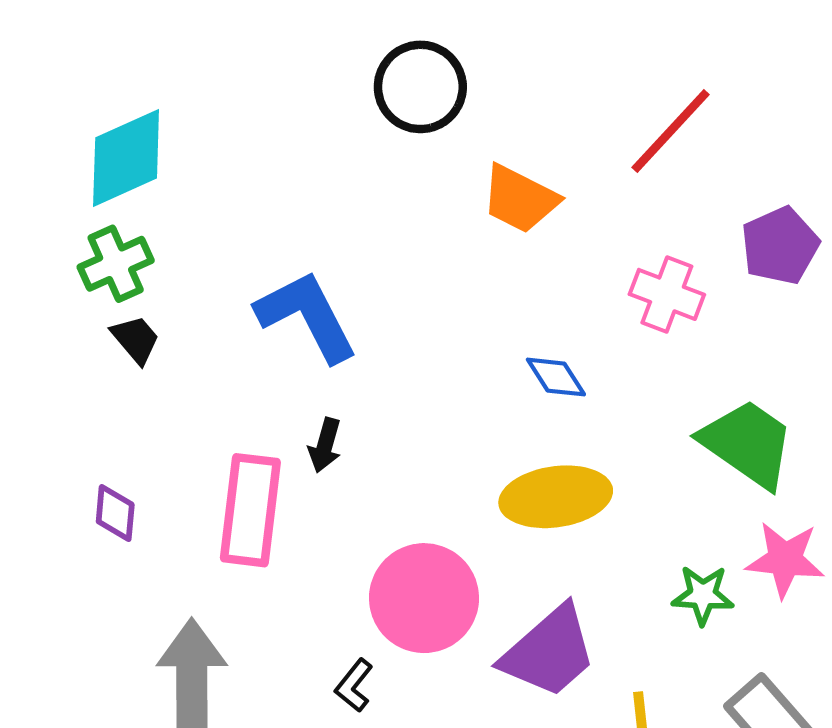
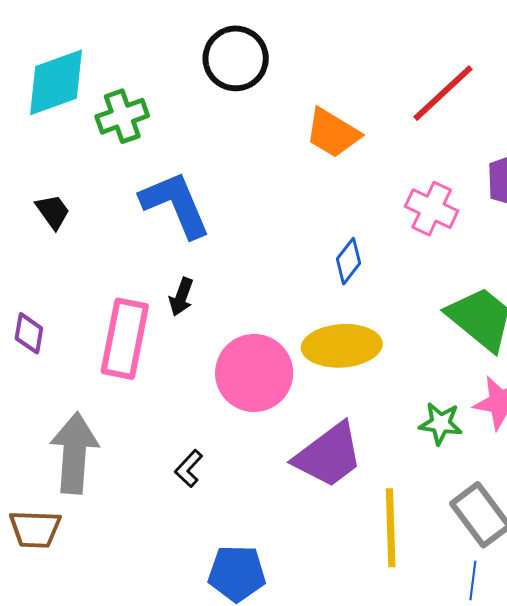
black circle: (420, 87) -> (236, 58), moved
green cross: (116, 264) -> (122, 116), moved
blue diamond: (556, 377) -> (349, 261), turned 66
pink circle: (424, 598) -> (254, 373), moved

